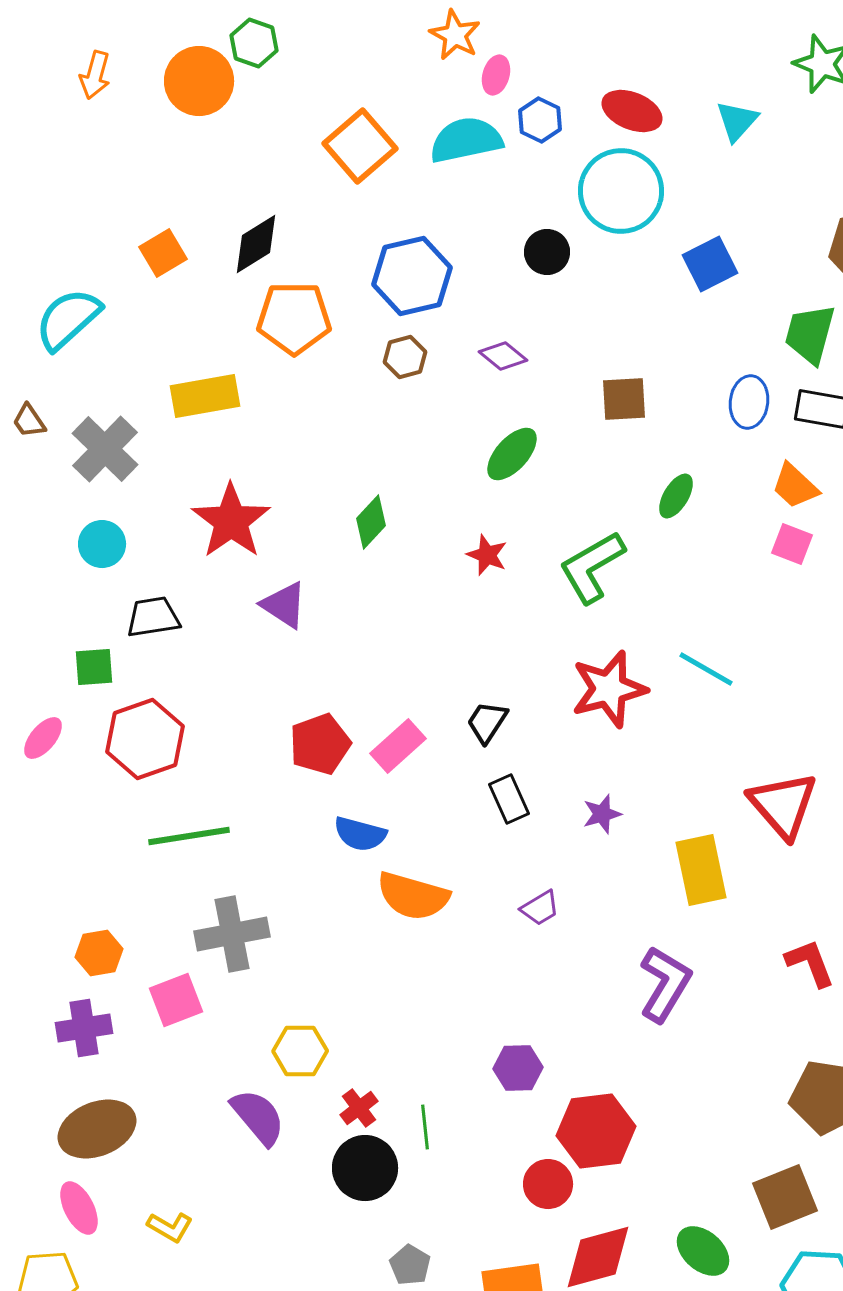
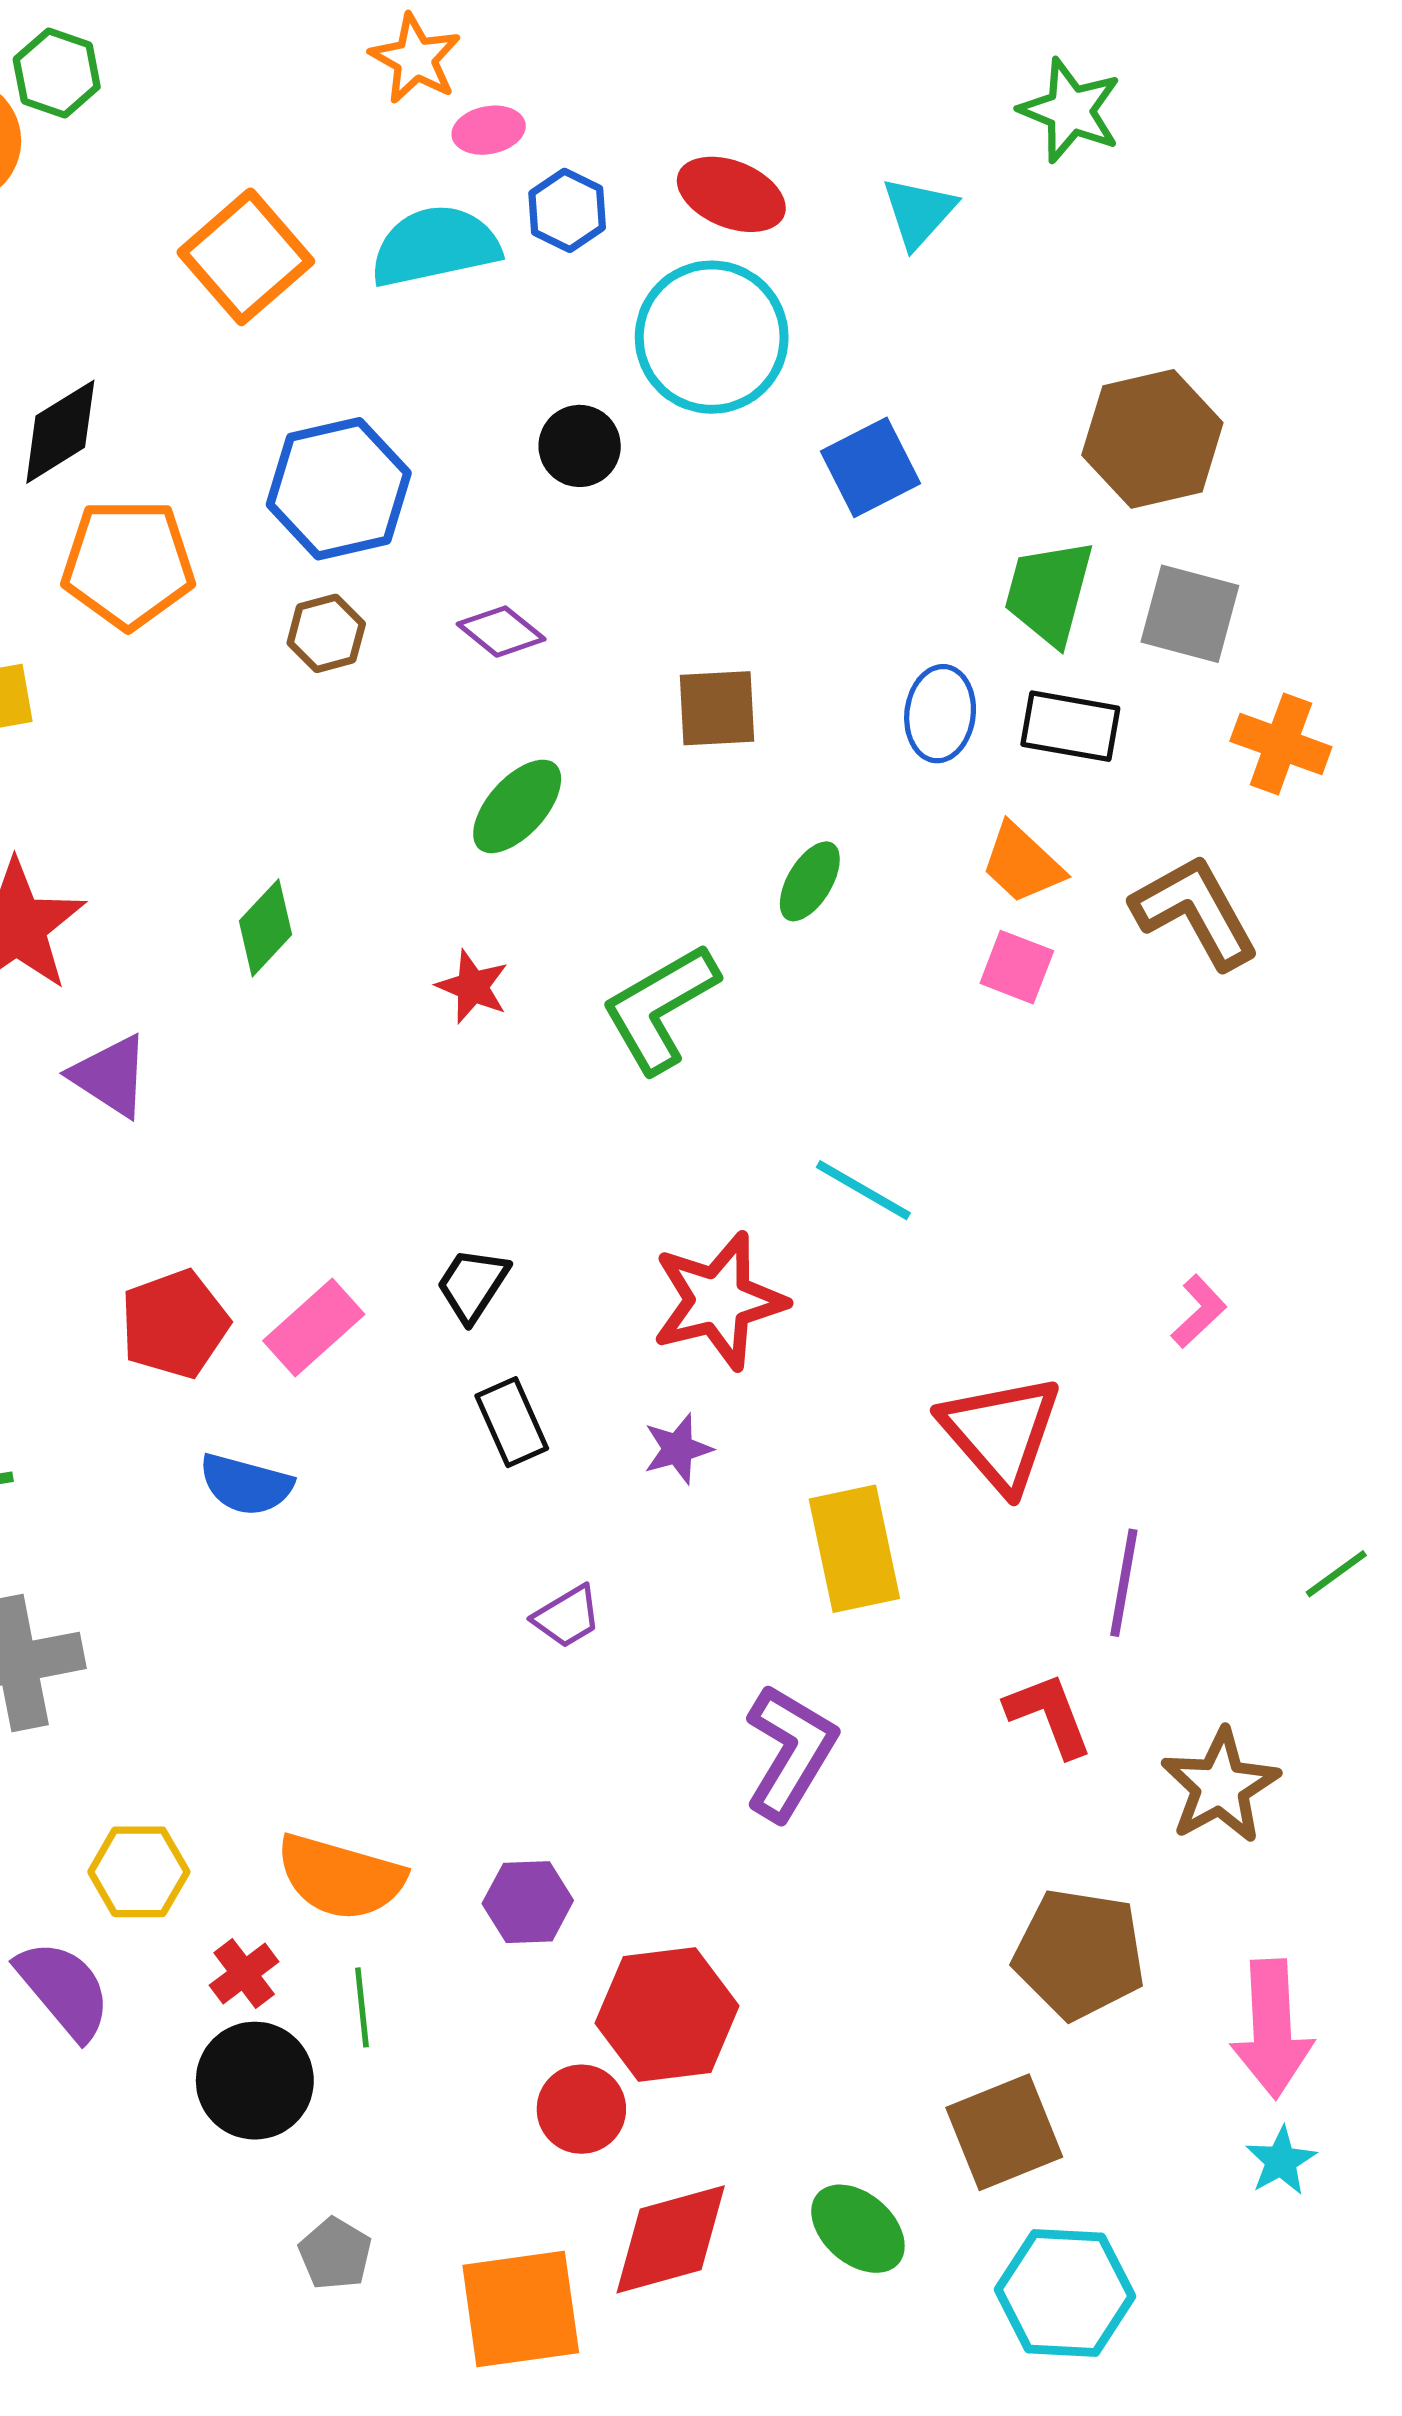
pink ellipse: (496, 75) -> (489, 130), turned 63
red star: (609, 689) -> (719, 1301), moved
orange semicircle: (413, 896) -> (340, 1877), moved

